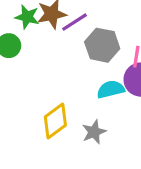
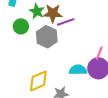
gray hexagon: (102, 45) -> (47, 37), moved

